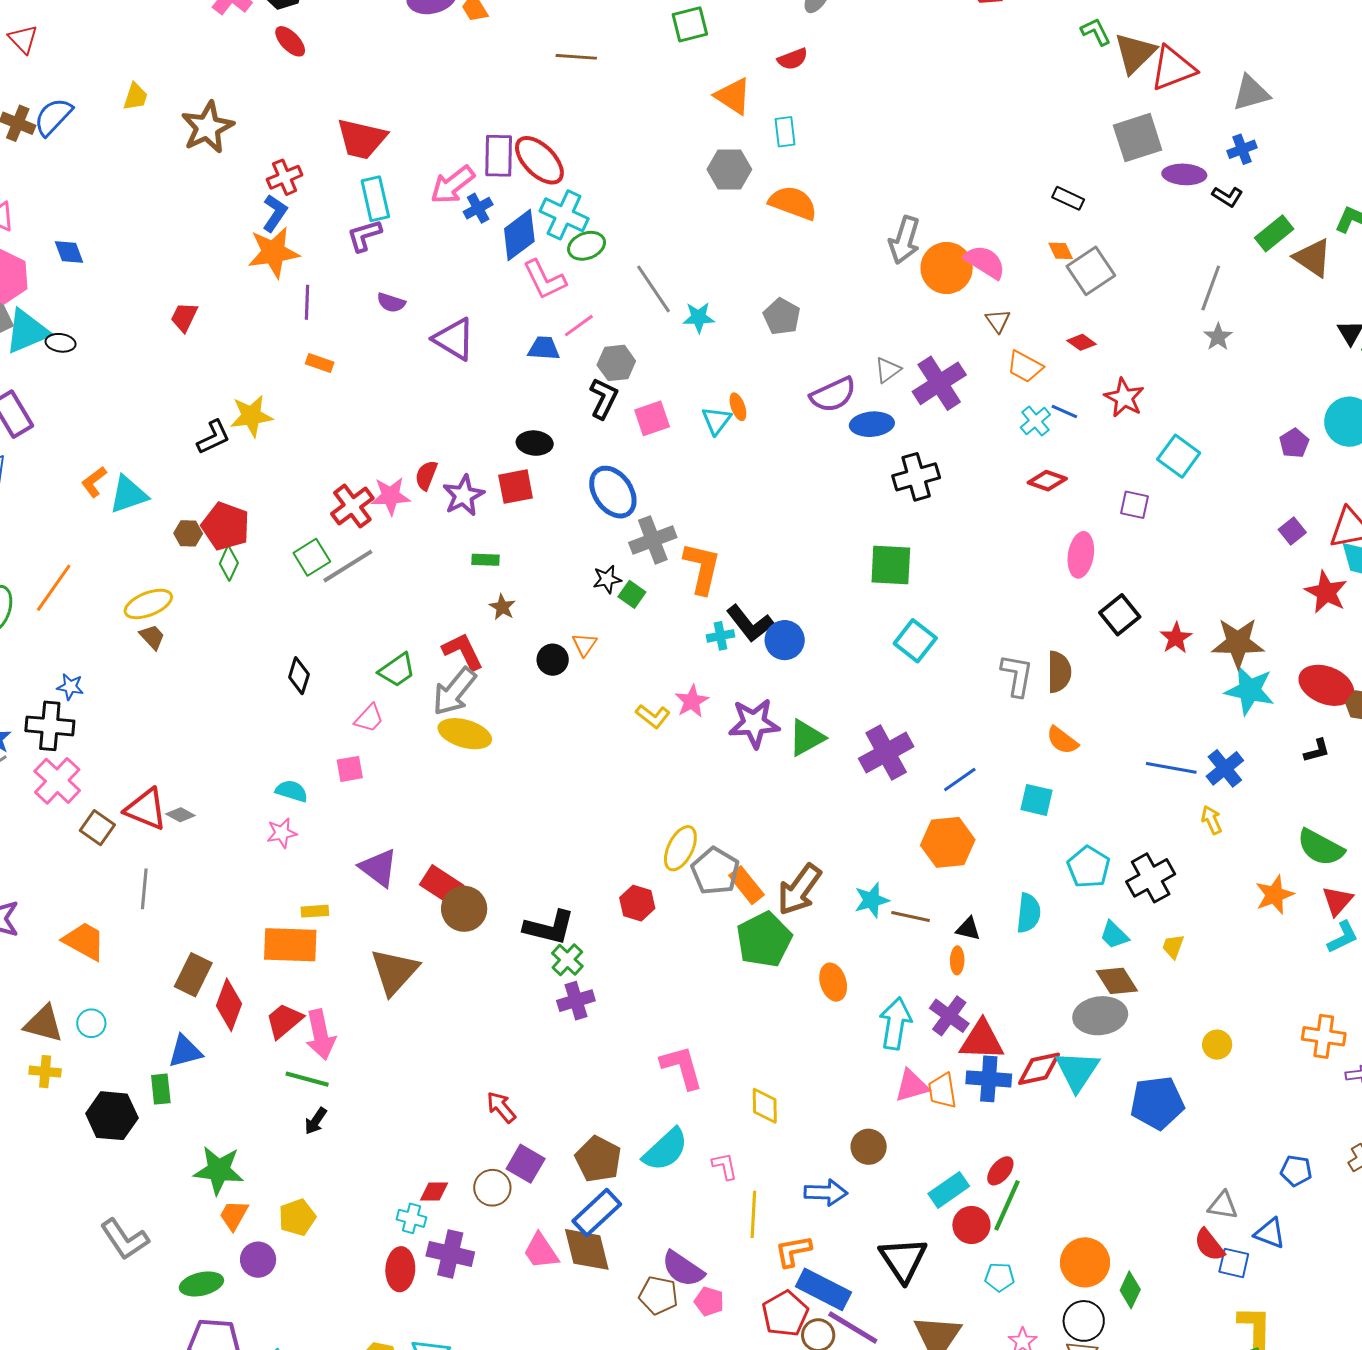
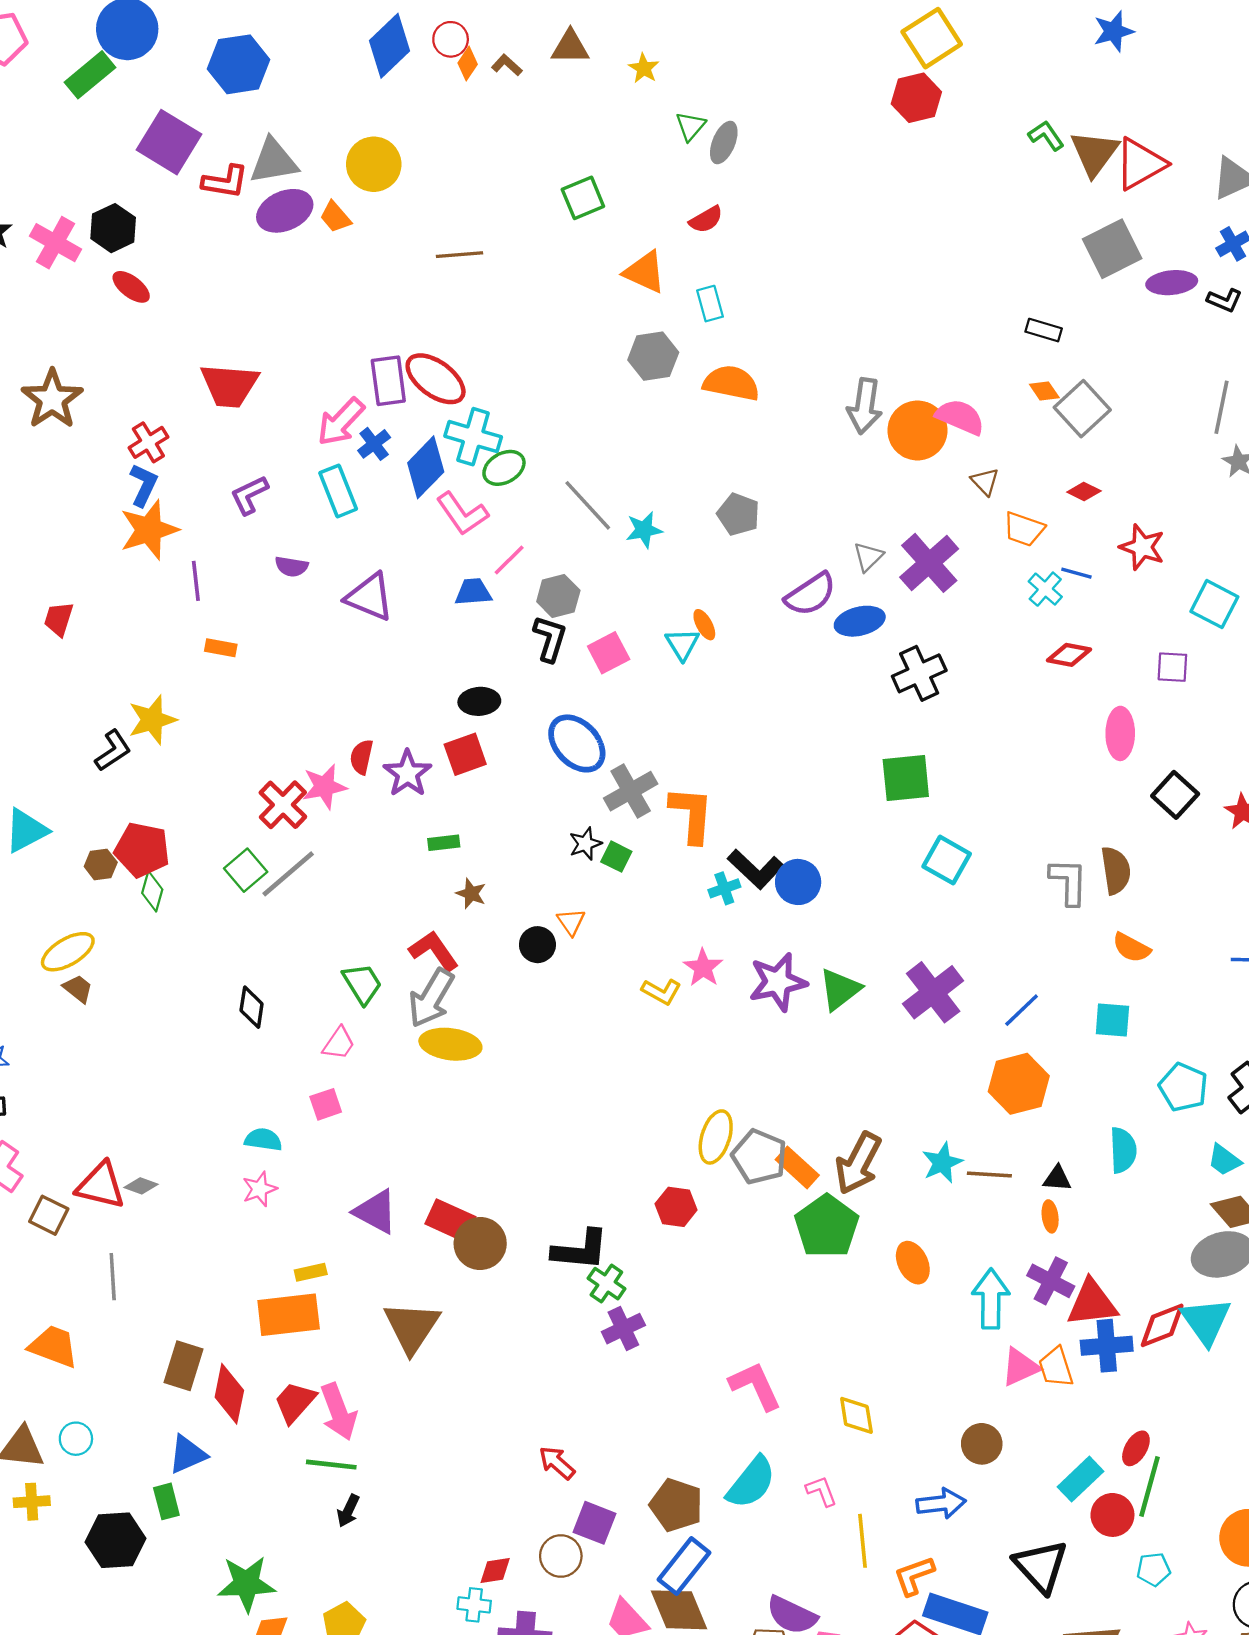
cyan rectangle: (375, 199) -> (338, 491), moved
green trapezoid: (397, 670) -> (362, 984), turned -78

